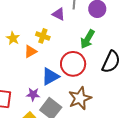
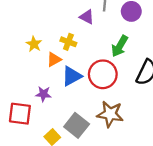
blue triangle: (50, 76) -> (72, 76), moved
purple star: (33, 94) -> (43, 94), moved
brown star: (80, 98) -> (110, 114), turned 30

